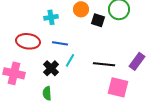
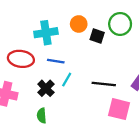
cyan cross: (51, 17) -> (46, 33), size x1.5

